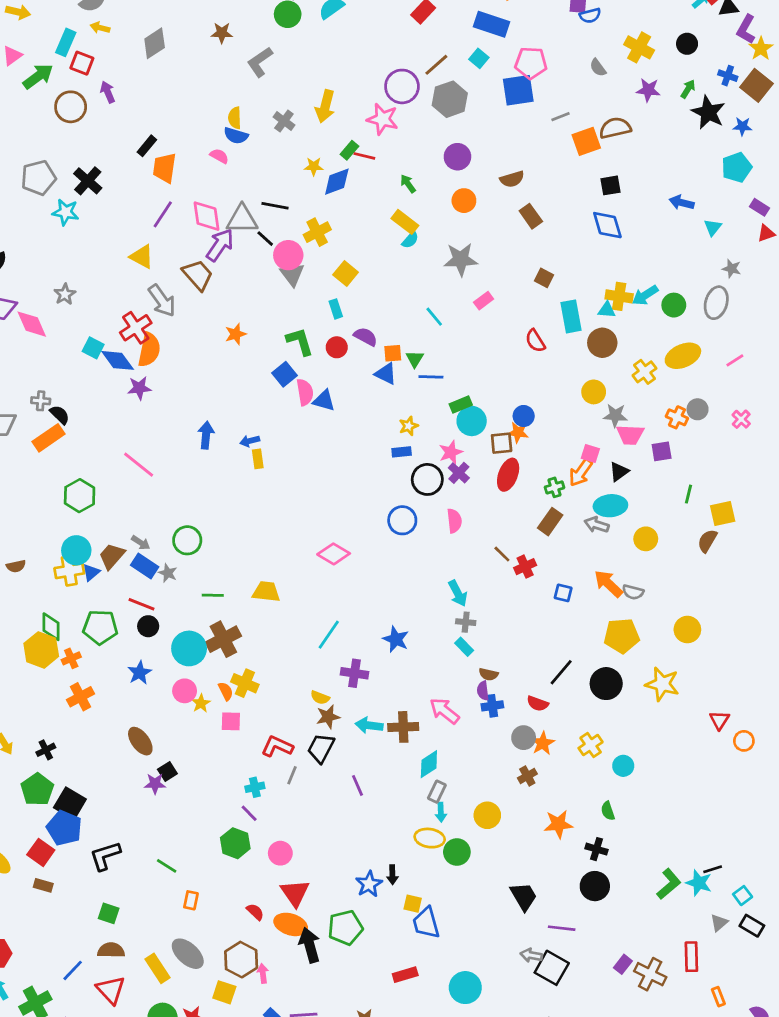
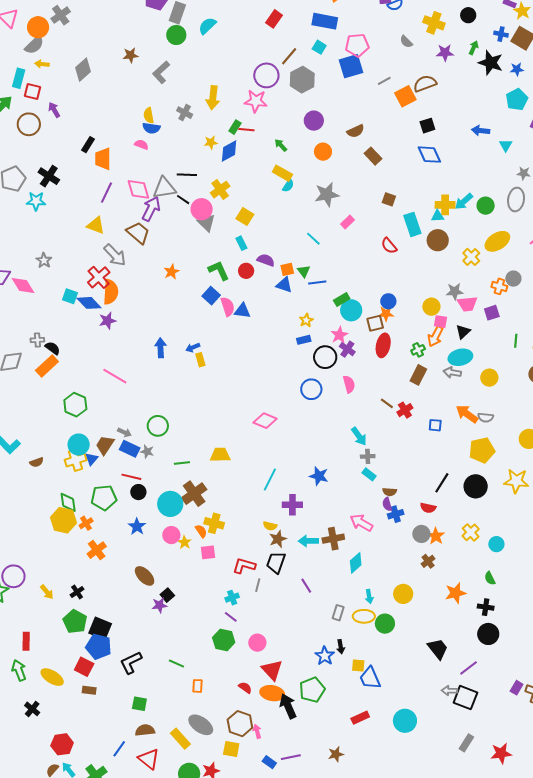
yellow circle: (594, 392) -> (431, 307), moved
gray rectangle: (437, 792) -> (338, 613), moved
purple line: (562, 928) -> (469, 668), turned -36

